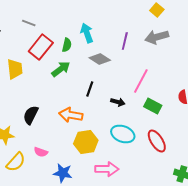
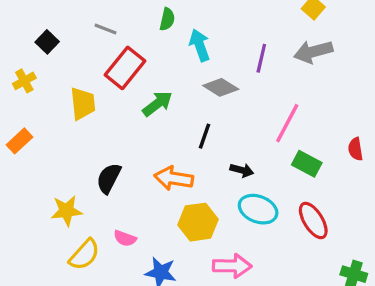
green semicircle: (67, 45) -> (167, 19), moved
black arrow: (118, 102) -> (242, 170), moved

